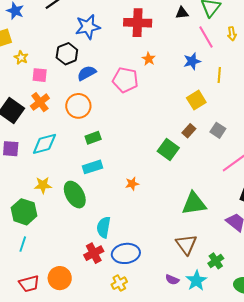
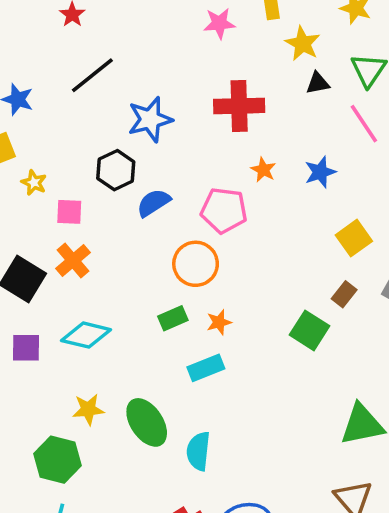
blue star: (192, 61) -> (320, 172), moved
orange circle: (78, 106) -> (196, 264), moved
cyan diamond: (44, 144) -> (86, 335), turned 32
cyan rectangle: (93, 167) -> (206, 368), moved
orange star: (132, 184) -> (219, 322), moved
cyan semicircle: (104, 227) -> (198, 451), moved

